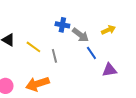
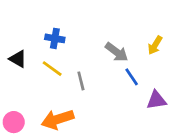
blue cross: (62, 25) -> (55, 38), moved
yellow arrow: (108, 30) -> (155, 45), turned 144

